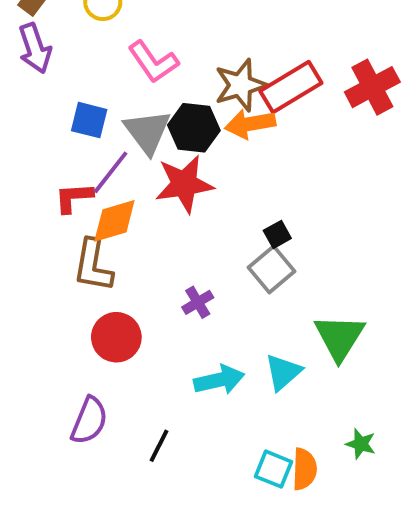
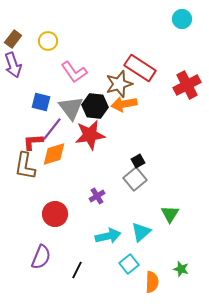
red rectangle: (291, 87) -> (140, 68), moved, turned 64
brown L-shape: (93, 265) -> (25, 166), moved
green triangle: (339, 337) -> (170, 214), size x0.7
cyan square: (273, 469) -> (129, 264), moved, turned 30

